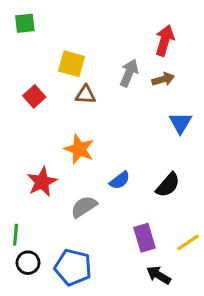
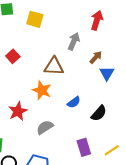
yellow square: (71, 64) -> (35, 19), moved
brown arrow: (163, 79) -> (96, 57), moved, turned -32
brown triangle: (85, 95) -> (54, 66), moved, size x1.5
blue semicircle: (120, 180) -> (74, 102), moved

